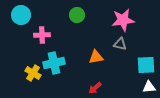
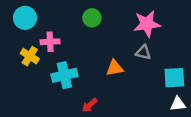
yellow cross: (33, 73) -> (30, 56), moved
red arrow: (95, 88) -> (90, 105), moved

